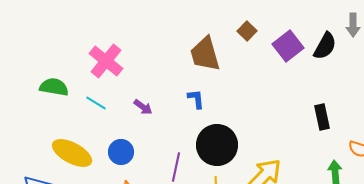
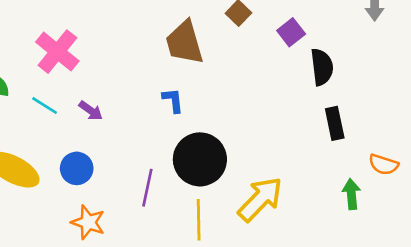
purple square: (288, 46) -> (291, 32), size x0.7
black semicircle: (325, 46) -> (322, 67), moved, turned -36
purple arrow: (143, 107) -> (91, 111), moved

